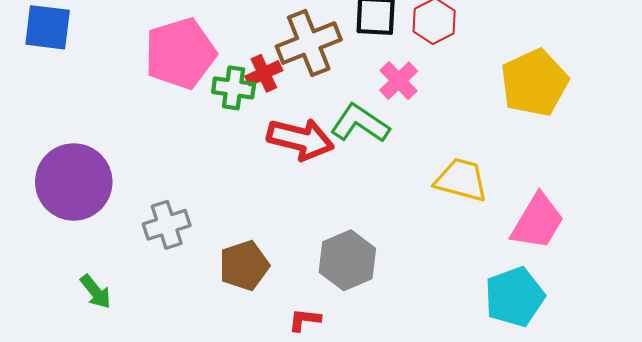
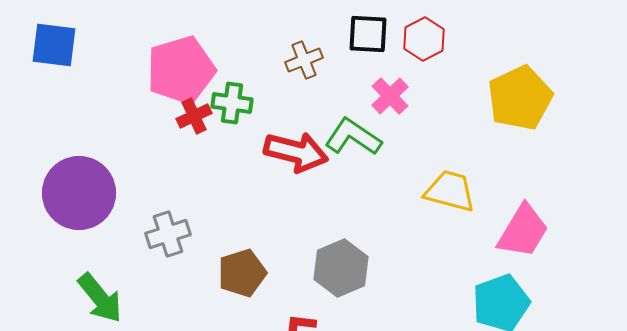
brown cross: (309, 43) -> (304, 60), size x0.6
red cross: (264, 73) -> (194, 116), moved
green arrow: (96, 292) -> (100, 298), size x1.5

